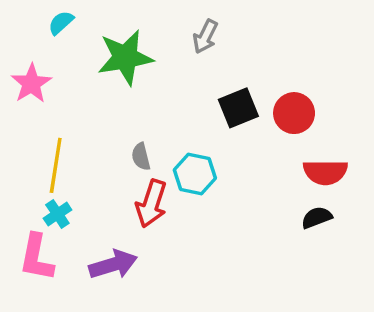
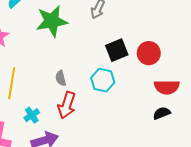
cyan hexagon: (195, 174) -> (103, 80), moved
cyan cross: (57, 214) -> (32, 115), moved

